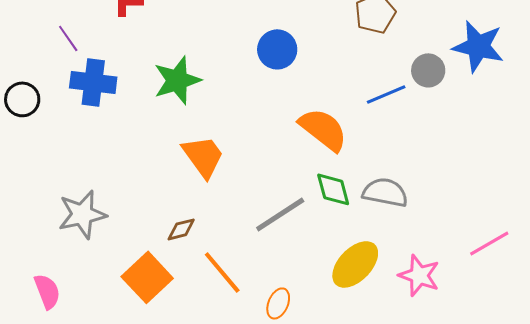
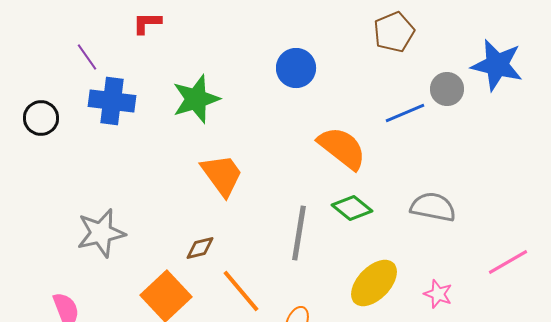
green diamond: (333, 189) -> (352, 208), turned -36
gray semicircle: (385, 192) -> (433, 207), moved
gray line: (280, 214) -> (299, 233), turned -48
pink star: (419, 275) -> (438, 294), size x0.7

